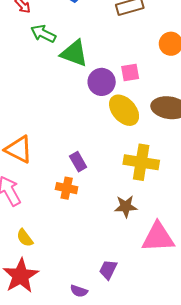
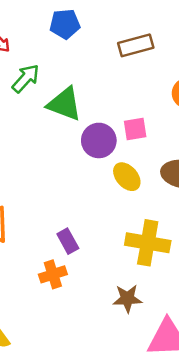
green arrow: (43, 34) -> (26, 78), turned 105
yellow ellipse: (124, 110) -> (127, 177), size x0.7
orange cross: (67, 188) -> (53, 274), turned -30

